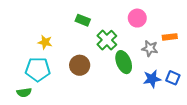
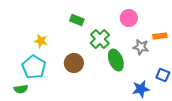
cyan pentagon: (38, 69) -> (34, 67), turned 30
blue star: (152, 79) -> (141, 89), moved

